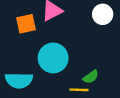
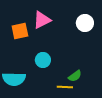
cyan circle: (53, 58) -> (43, 60), size x0.6

